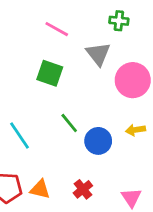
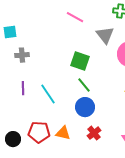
green square: (50, 73) -> (80, 61), moved
blue circle: (98, 141) -> (85, 107), moved

